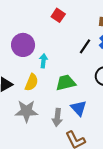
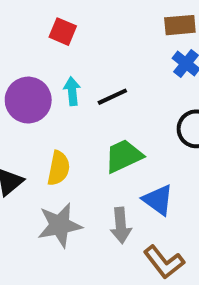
red square: (58, 15) -> (63, 32), moved
black line: (85, 46) -> (112, 97), moved, turned 42
cyan arrow: (43, 61) -> (72, 91), moved

